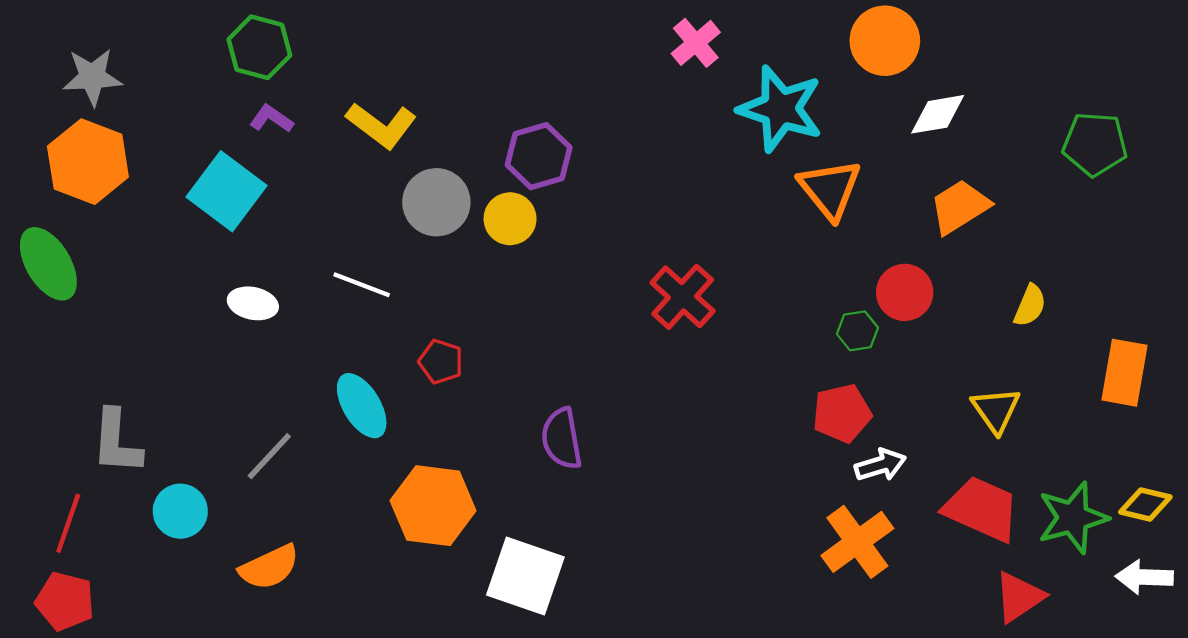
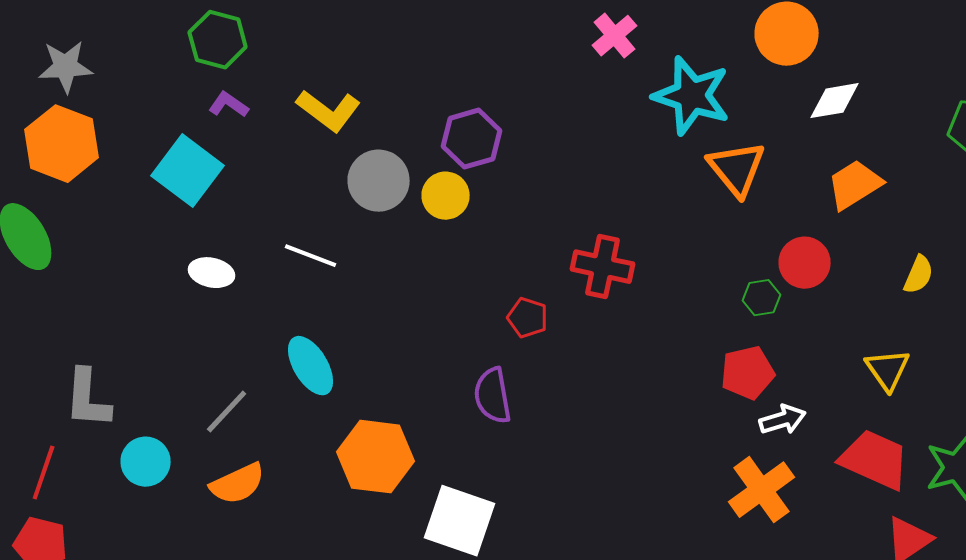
red cross: (683, 297) -> (603, 267), turned -30
red pentagon: (441, 362) -> (528, 318), moved
orange semicircle: (269, 567) -> (238, 484), moved

